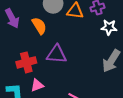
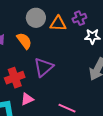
purple triangle: (56, 54) -> (43, 67), turned -40

